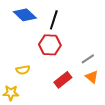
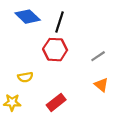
gray line: (88, 59) -> (98, 56), moved
red rectangle: (63, 80) -> (56, 102), moved

